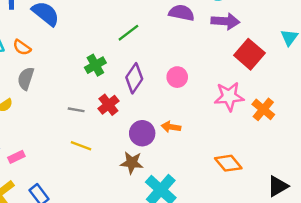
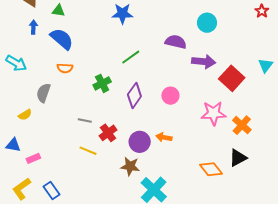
purple arrow: (225, 21) -> (204, 62), moved
orange semicircle: (22, 47) -> (65, 68), moved, turned -35
red cross: (108, 105) -> (108, 133), moved
black triangle: (278, 186) -> (238, 158), moved

